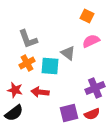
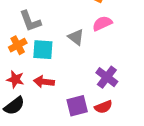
orange cross: (27, 63) -> (18, 45), moved
cyan square: (50, 66) -> (43, 50), moved
purple cross: (95, 88) -> (107, 77), turned -30

